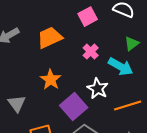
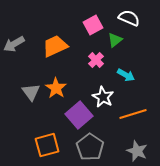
green triangle: (132, 44) -> (115, 40), moved
cyan arrow: (121, 67) -> (126, 75), size x0.7
gray triangle: (17, 104) -> (31, 92), moved

